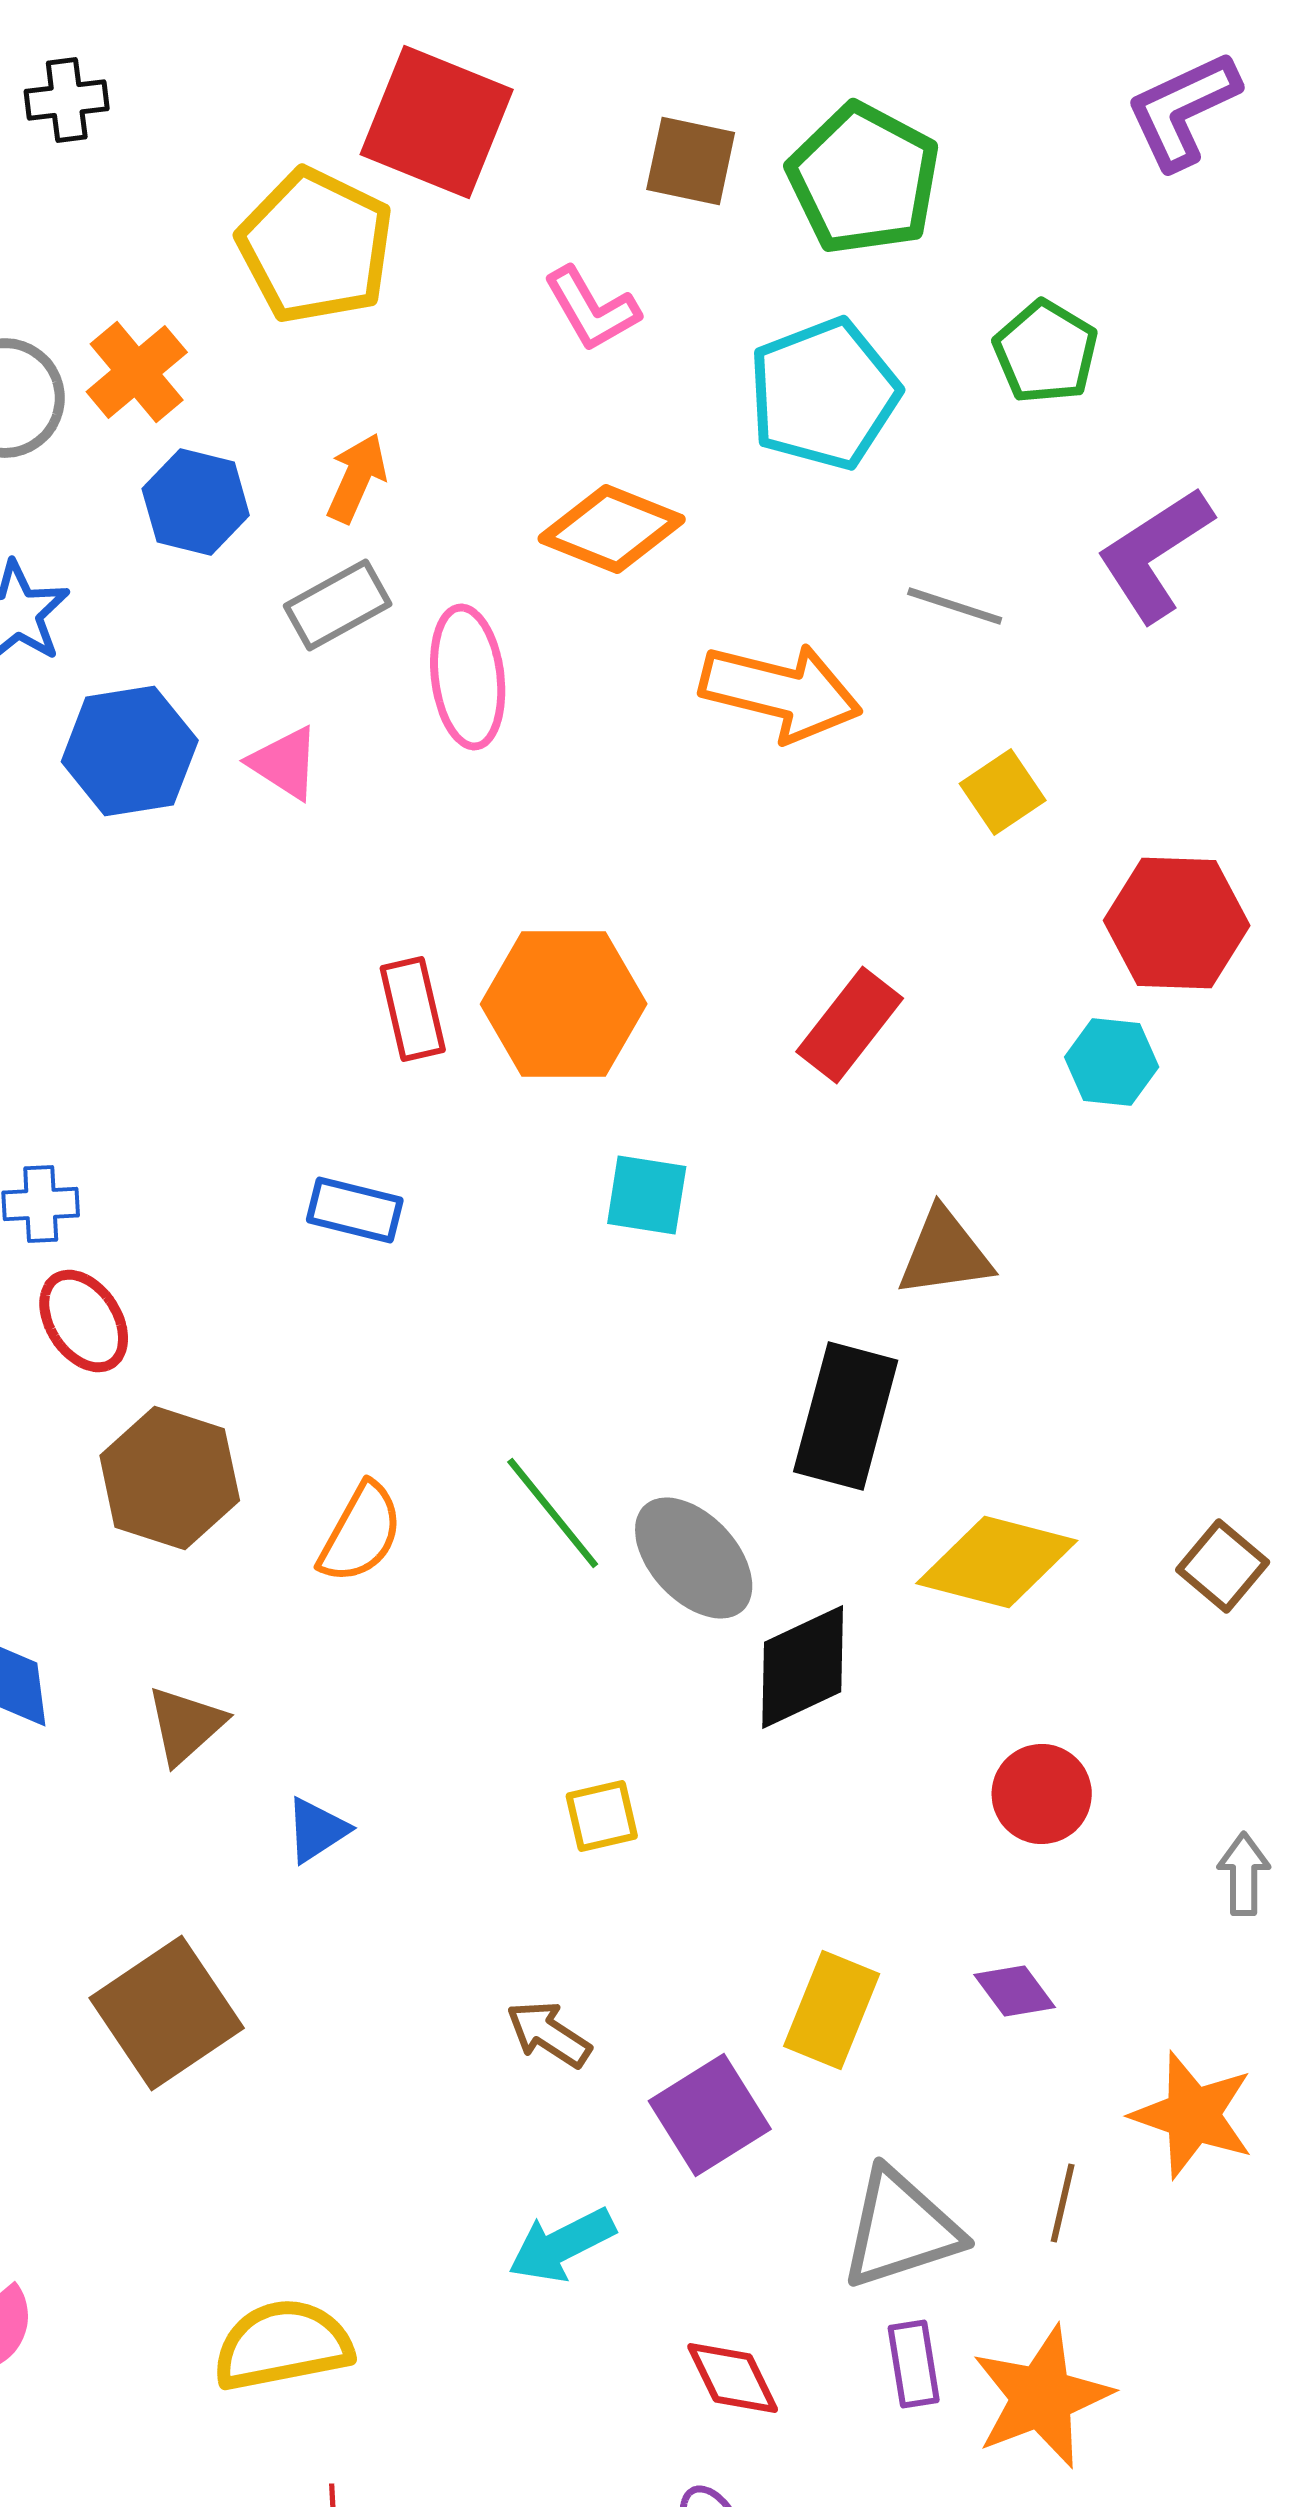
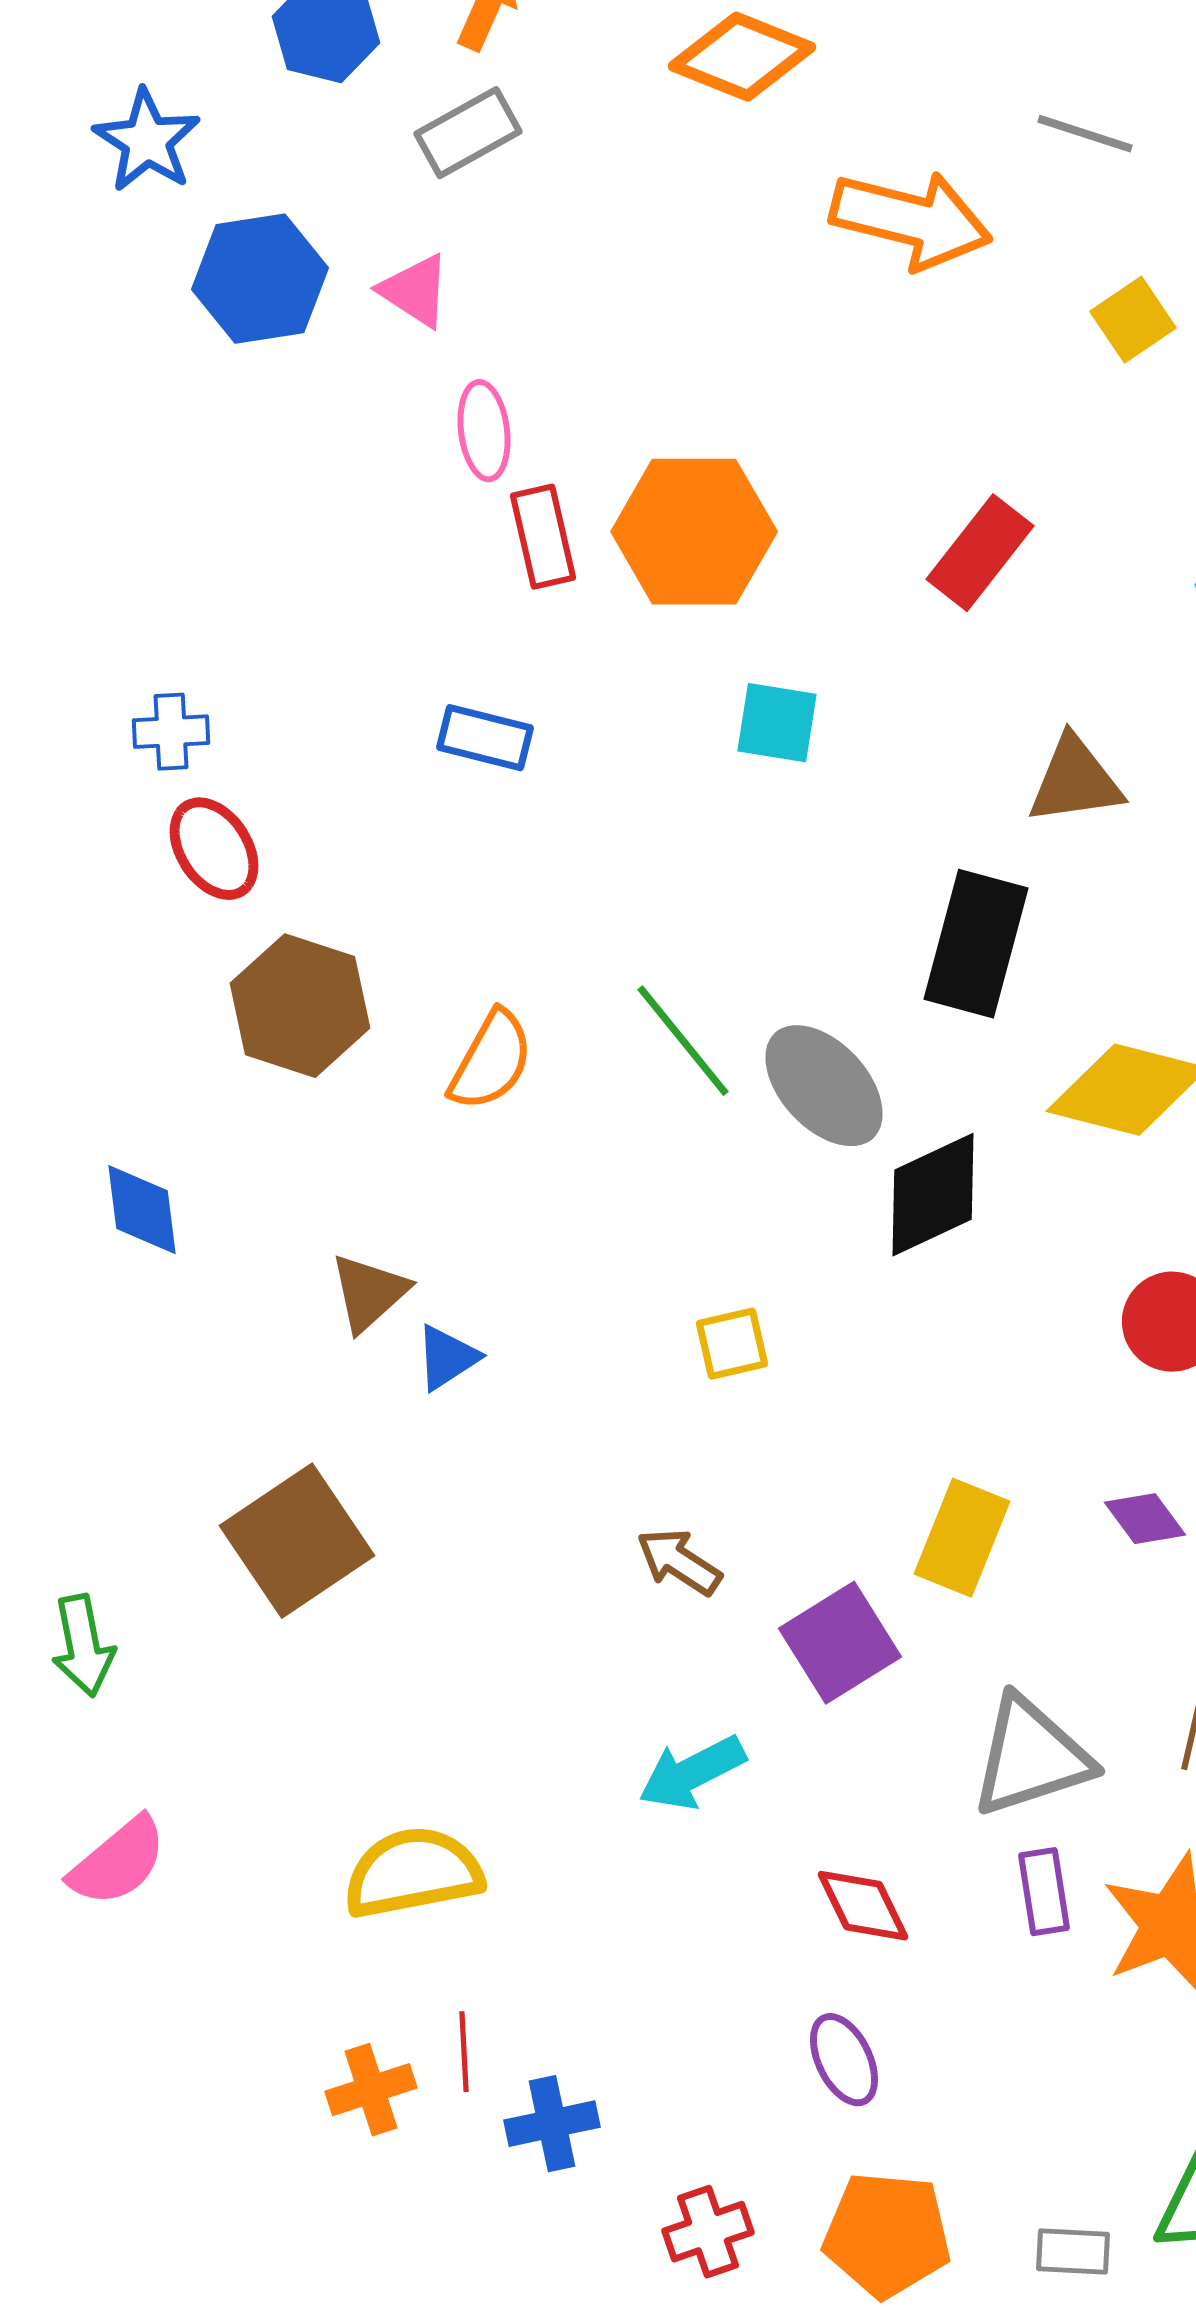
pink ellipse: (468, 677) -> (484, 431), moved, size x0.7
brown triangle: (186, 1725) -> (369, 1293), moved

